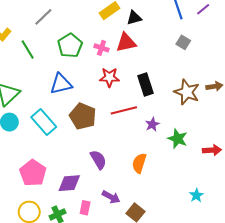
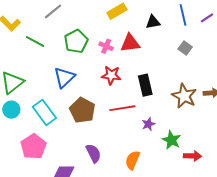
black triangle: (134, 18) -> (153, 22), moved
green line: (28, 50) -> (35, 41), turned -36
blue triangle: (61, 84) -> (64, 77), turned -35
red arrow: (212, 150) -> (192, 156), moved
pink pentagon: (33, 173) -> (33, 146), moved

